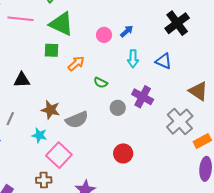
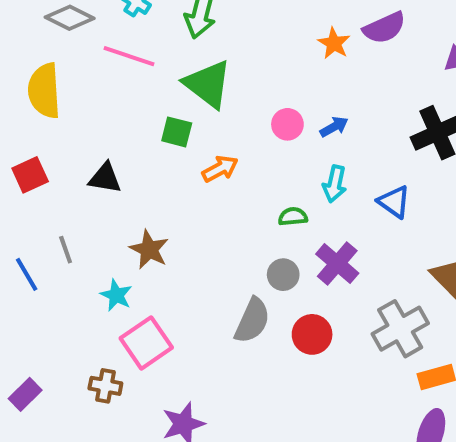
green semicircle: (101, 83) -> (293, 216), moved, turned 136
gray line: (10, 119) -> (66, 250), turned -56
gray semicircle: (77, 120) -> (252, 321), moved, turned -55
red circle: (123, 153) -> (312, 334), moved

